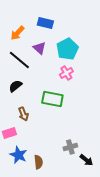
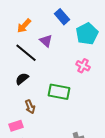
blue rectangle: (45, 23) -> (62, 17), moved, turned 35
cyan pentagon: (67, 49) -> (87, 34), moved
pink cross: (66, 73) -> (83, 66), moved, turned -32

